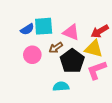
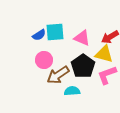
brown arrow: (56, 48) -> (58, 75), moved, size x1.6

